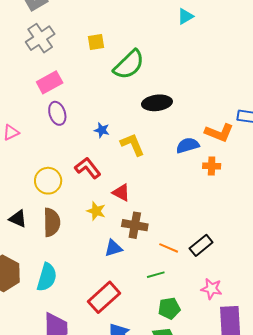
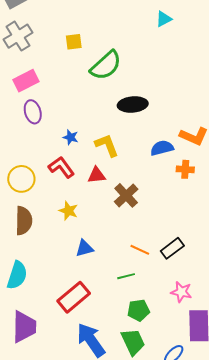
blue star: (102, 130) -> (71, 137), moved
red triangle: (121, 193) -> (97, 175), moved, turned -36
brown cross: (135, 225) -> (126, 195), moved, turned 35

